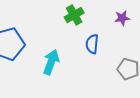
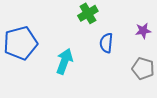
purple star: (122, 18) -> (143, 31), moved

